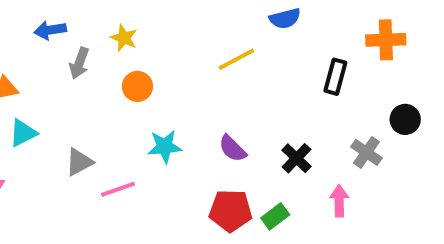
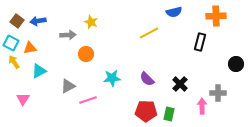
blue arrow: (50, 30) -> (38, 21), moved
orange cross: (386, 40) -> (216, 16), moved
gray arrow: (79, 63) -> (68, 35), turned -112
orange circle: (137, 86) -> (86, 54), moved
gray cross: (366, 152) -> (218, 93), moved, turned -35
green rectangle: (275, 216) -> (169, 114), turned -40

